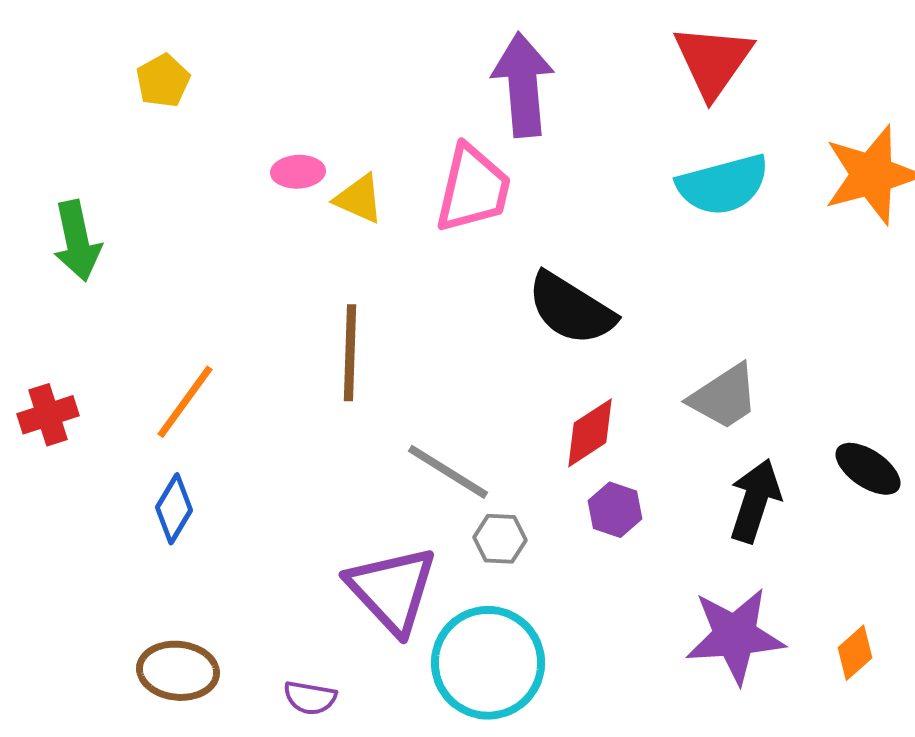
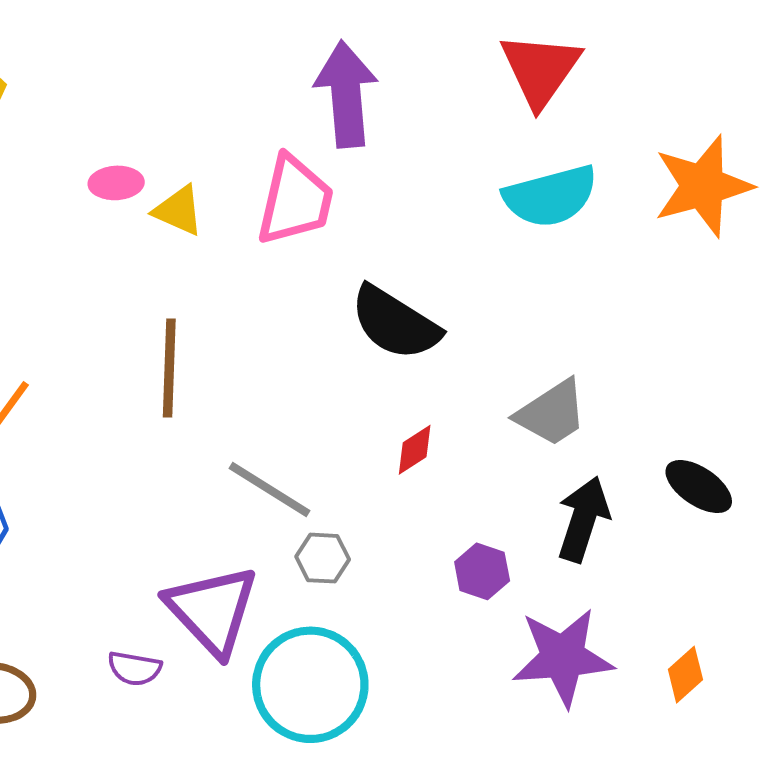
red diamond: (590, 433) -> (415, 450), size x0.7
purple hexagon: (615, 510) -> (482, 571), moved
purple semicircle: (310, 698) -> (135, 668), moved

